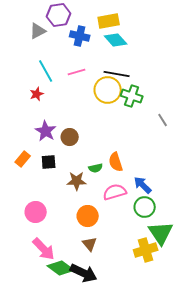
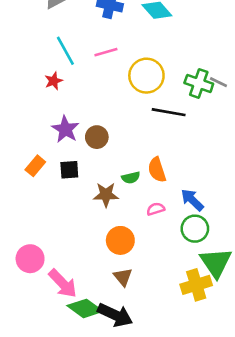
black line: (117, 74) -> (169, 112), moved
green cross: (132, 96) -> (199, 83), moved
gray line: (163, 120) -> (218, 82), moved, turned -32
pink semicircle: (115, 192) -> (156, 209), size x0.6
pink circle: (36, 212) -> (30, 259), moved

